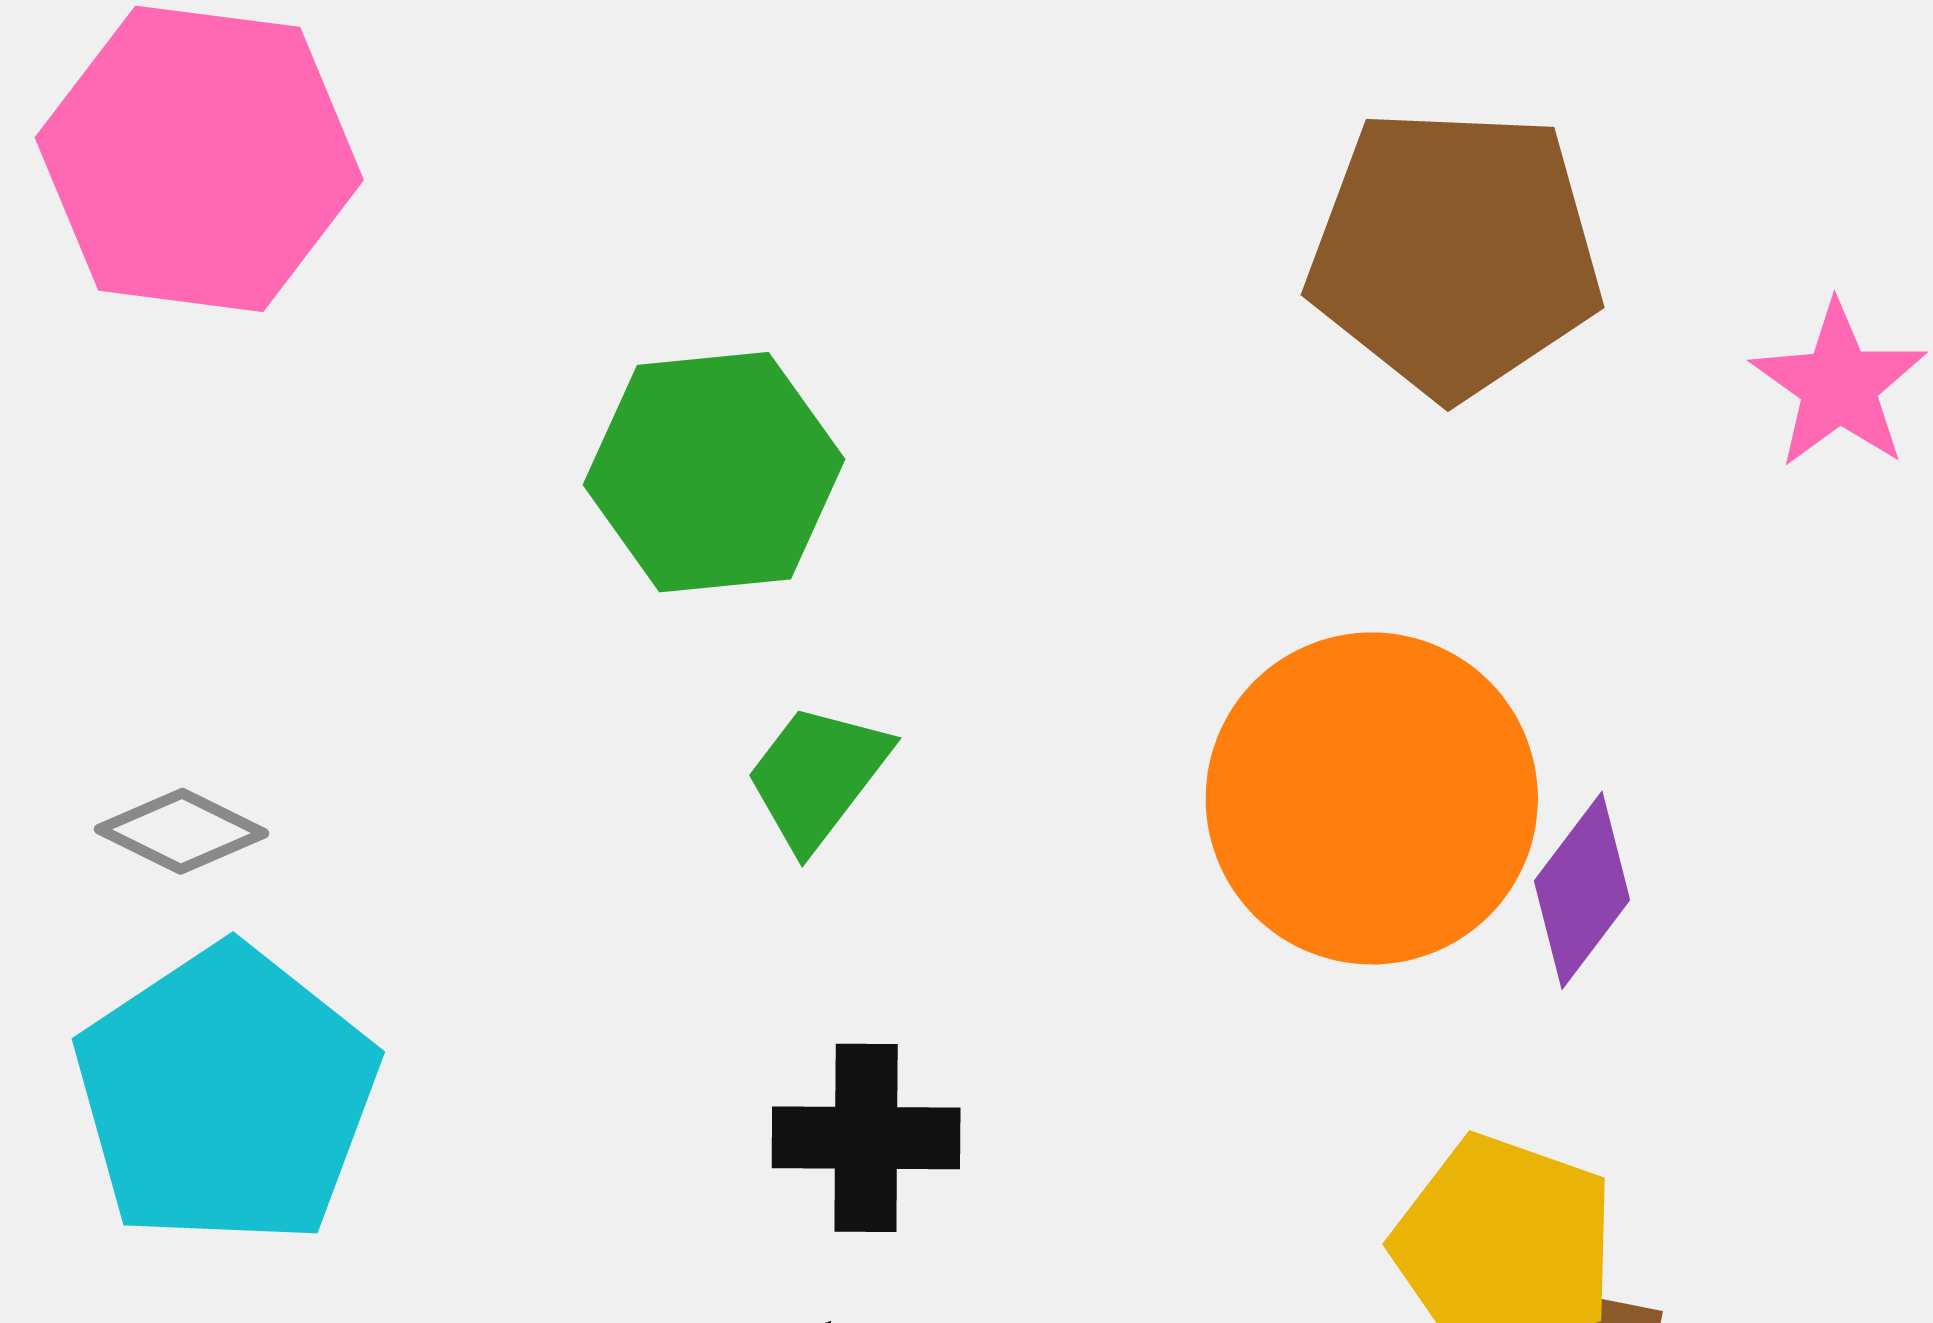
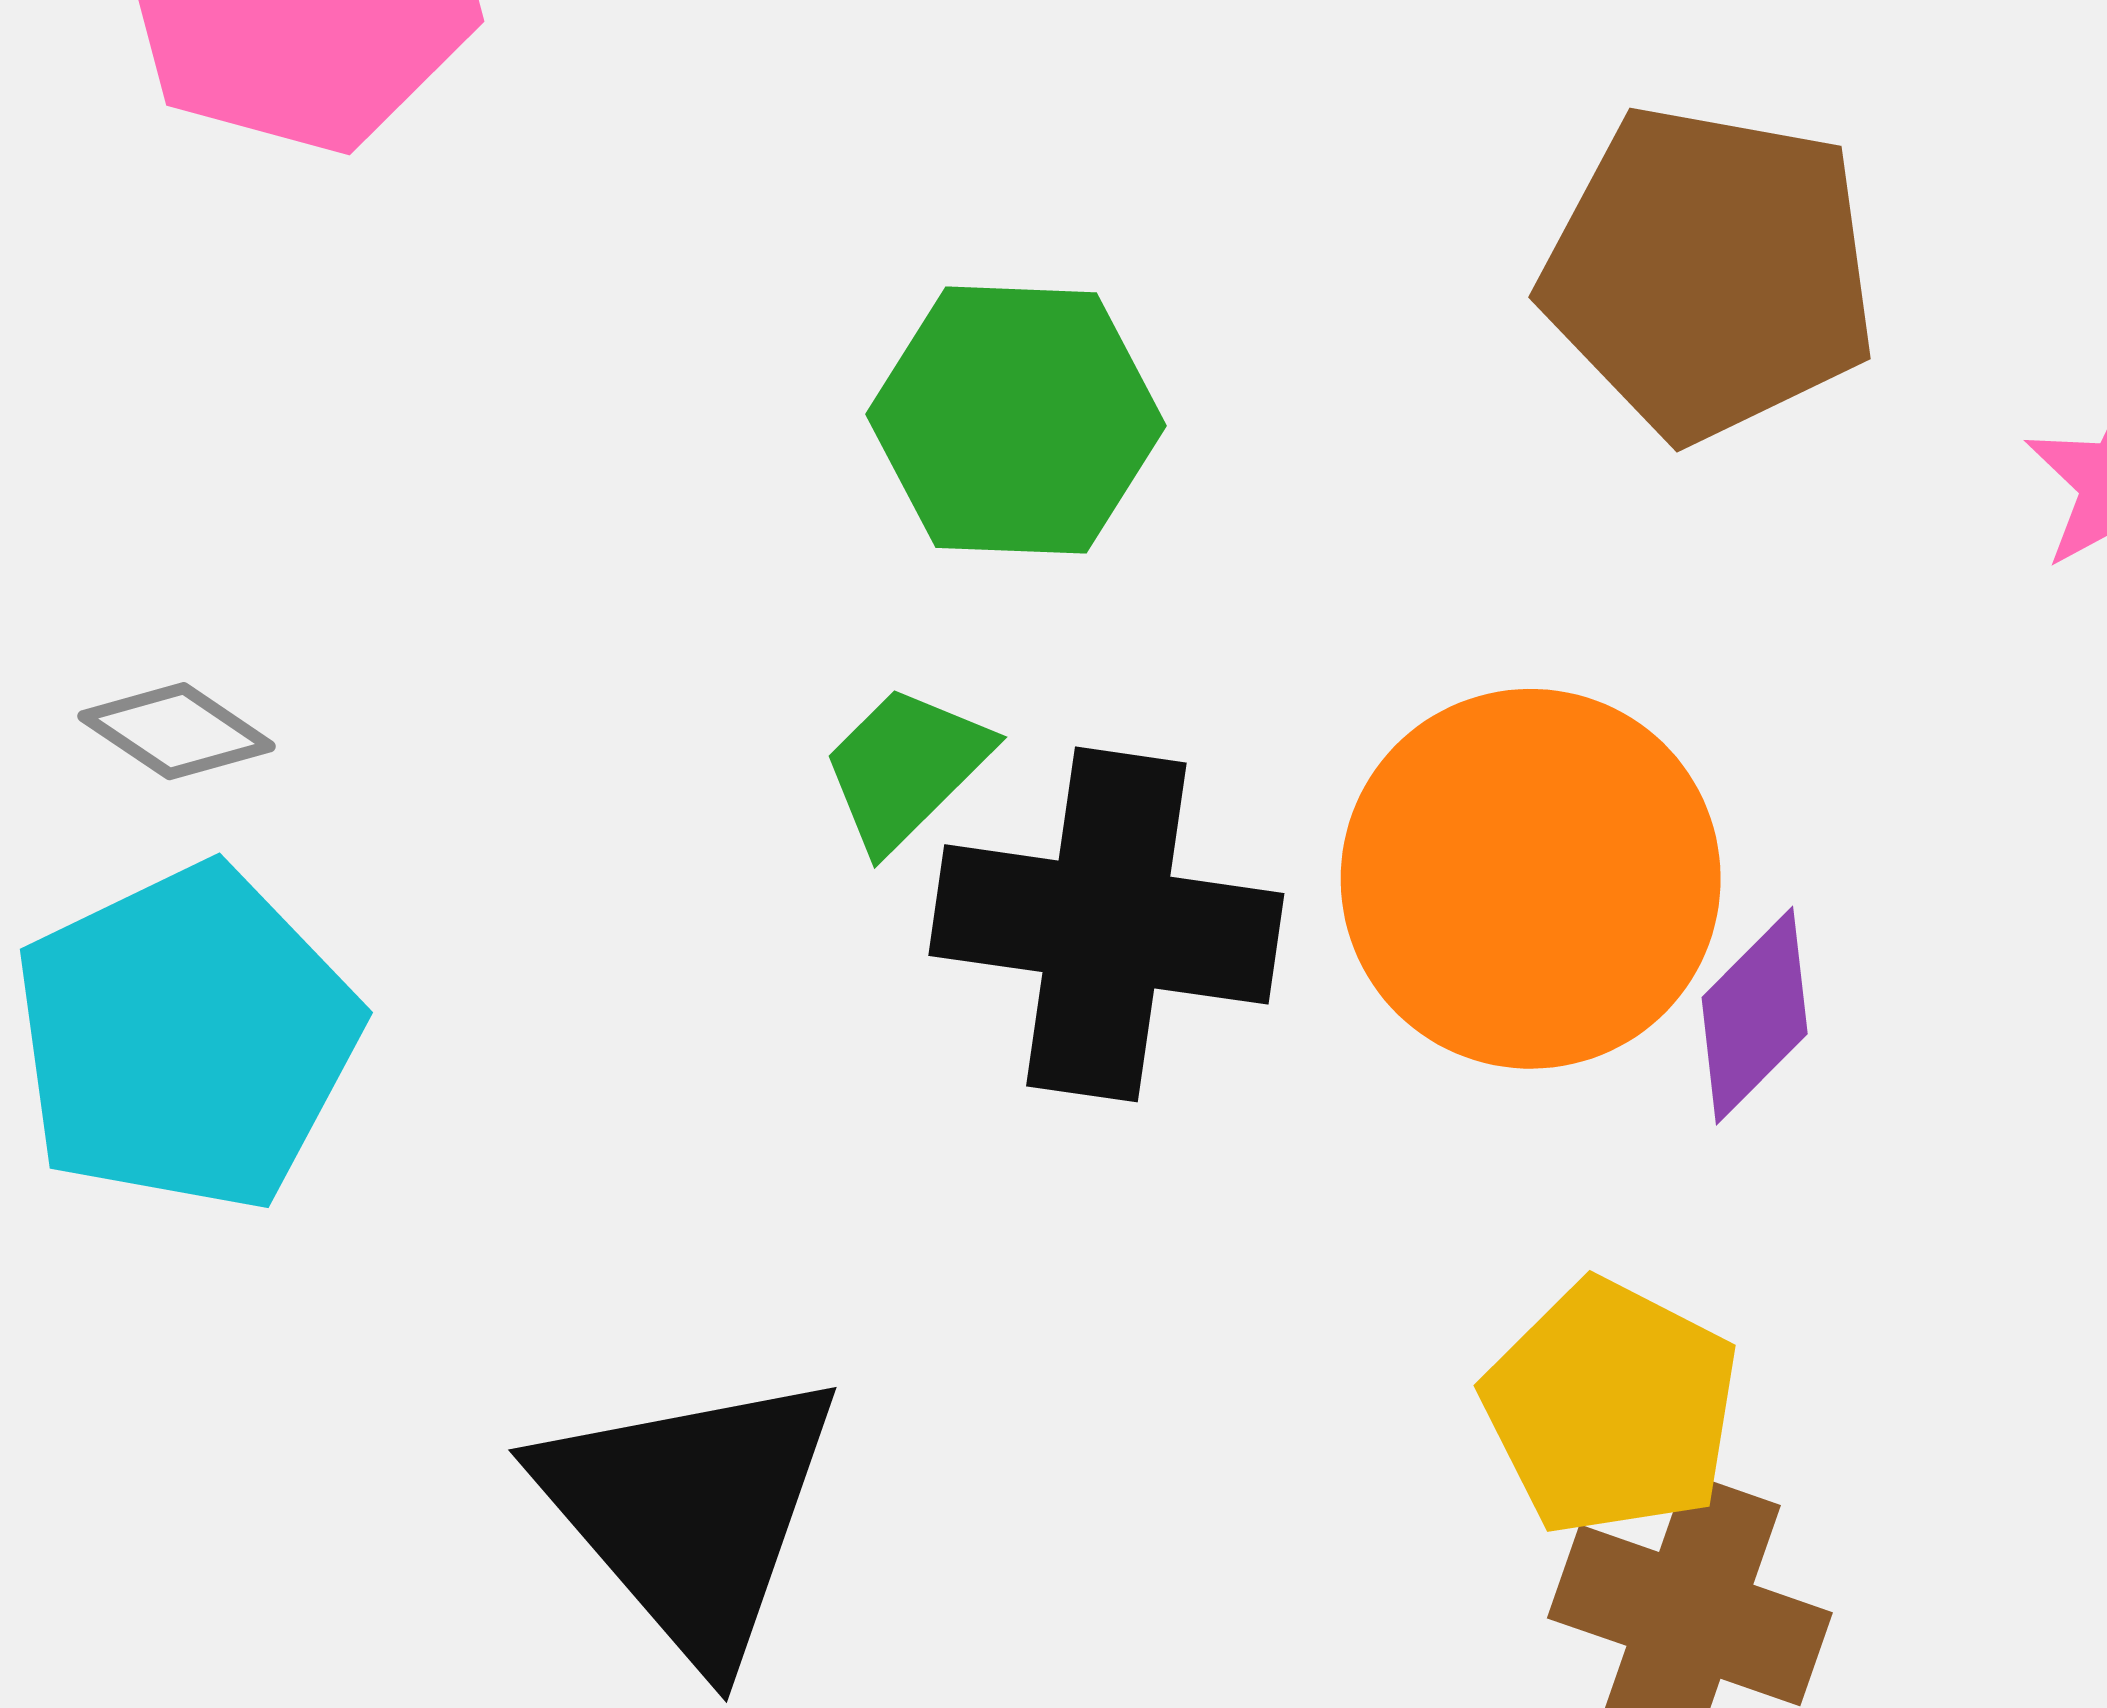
green hexagon: (714, 472) -> (1016, 420), moved
black cross: (866, 1138) -> (1106, 924), moved, size x1.6

